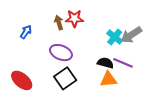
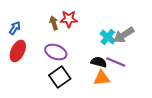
blue arrow: (26, 32) -> (15, 28), moved
red ellipse: (22, 80) -> (18, 51), moved, turned 75

